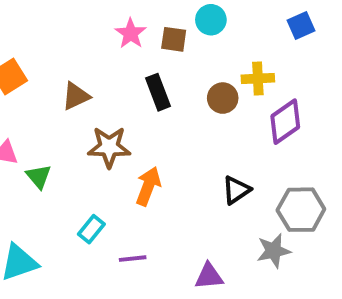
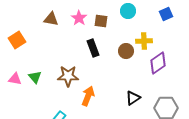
cyan circle: (211, 20) -> (128, 11), moved
brown triangle: (76, 96) -> (51, 19), moved, turned 35
green triangle: (39, 176) -> (35, 77), moved

